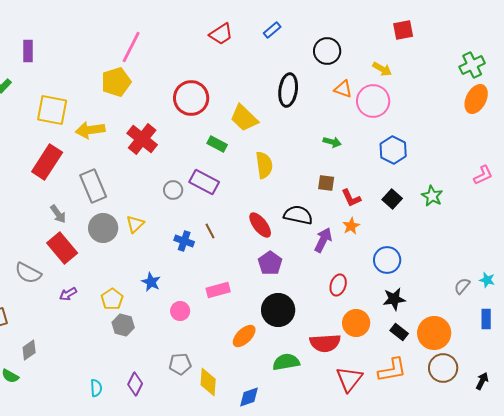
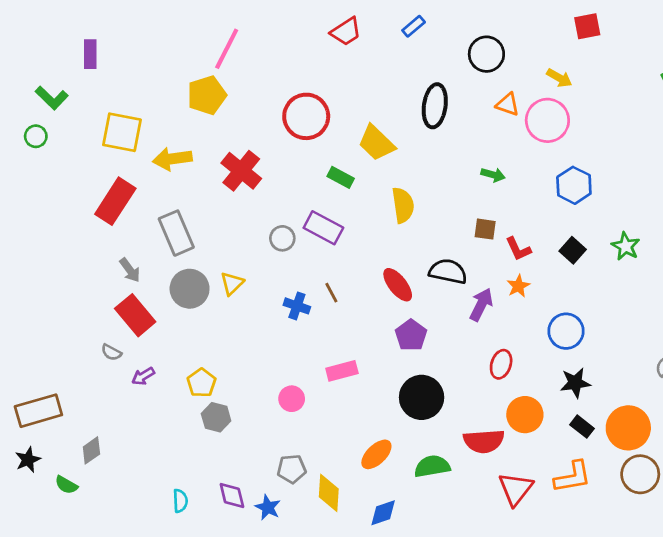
gray semicircle: (28, 273) -> (111, 352), moved, size x0.6
blue star: (151, 282) -> (268, 507), moved
orange ellipse: (244, 336) -> (376, 454), moved
purple diamond: (135, 384) -> (232, 495), turned -40

